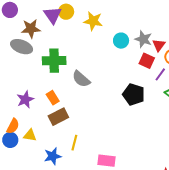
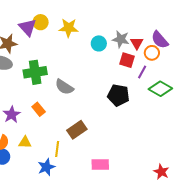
brown rectangle: (58, 117) -> (77, 130), moved
yellow triangle: (30, 135) -> (25, 142), moved
yellow line: (74, 143) -> (57, 149), moved

